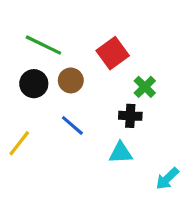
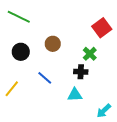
green line: (43, 45) -> (19, 17), moved
red square: (113, 53) -> (102, 28), moved
brown circle: (71, 80) -> (53, 44), moved

